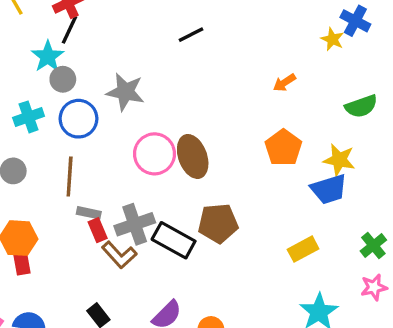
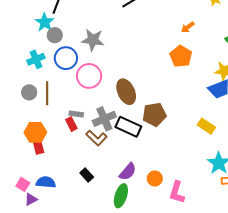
orange pentagon: (283, 148) -> (181, 56), moved
pink circle: (154, 154) -> (89, 76), moved
brown ellipse: (193, 156) -> (126, 92), moved
brown line: (70, 176) -> (47, 93), moved
red rectangle: (98, 230) -> (71, 124), moved
yellow rectangle: (303, 249) -> (206, 126), turned 66

